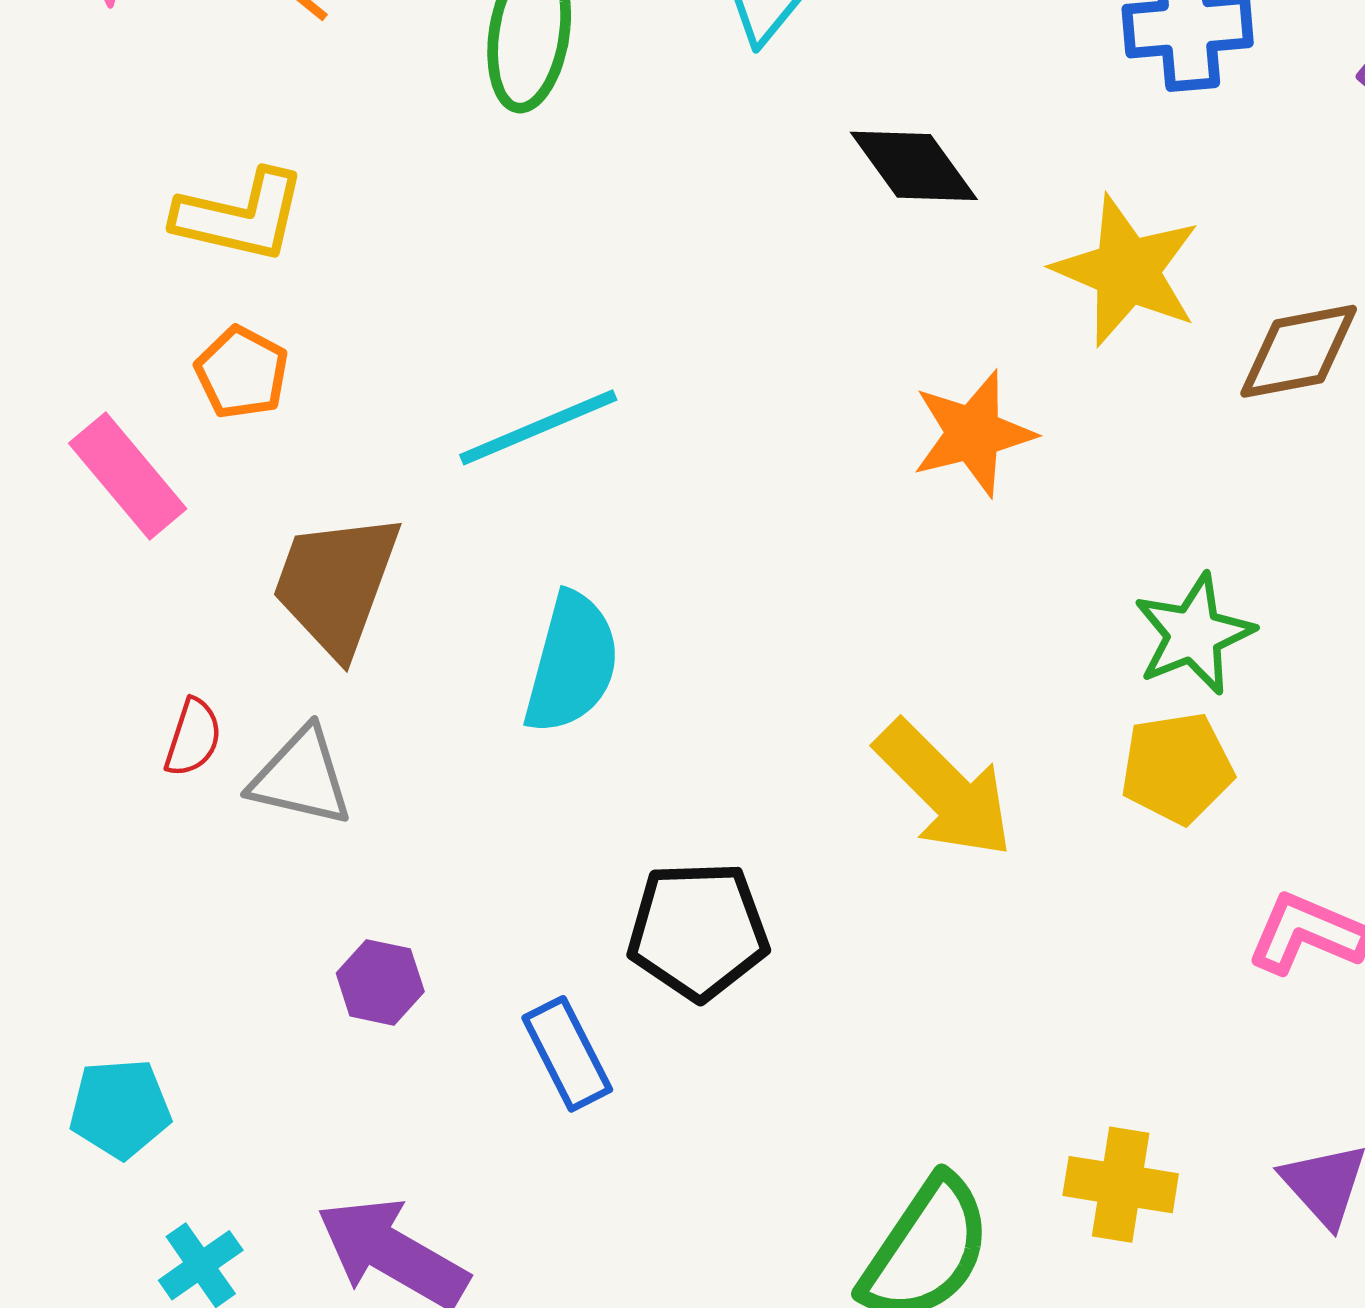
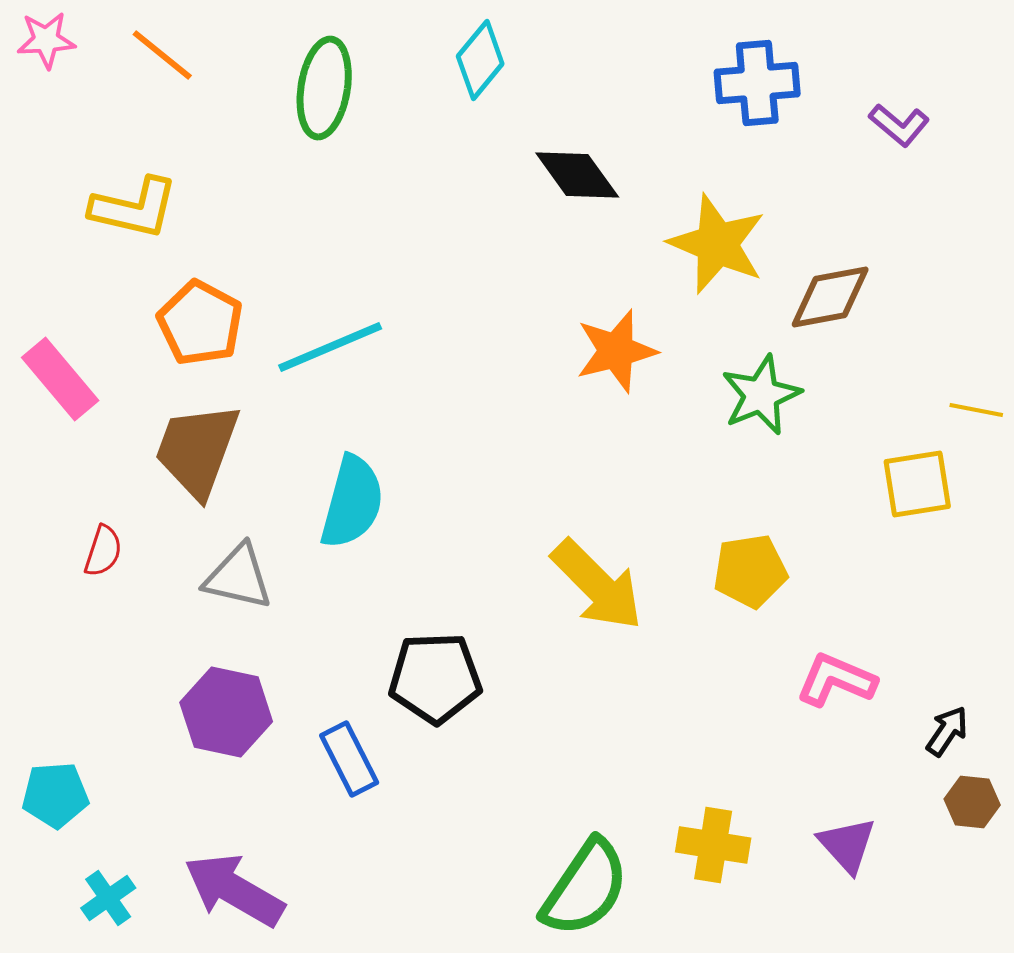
orange pentagon: (242, 373) -> (200, 323), moved, size x1.4
green star: (1194, 634) -> (761, 395), moved
gray triangle: (301, 777) -> (238, 577), moved
purple hexagon: (380, 982) -> (226, 712), size x1.6

